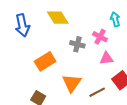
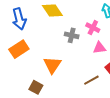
orange rectangle: (45, 61) -> (19, 49), moved
orange triangle: (72, 83) -> (52, 65), moved

